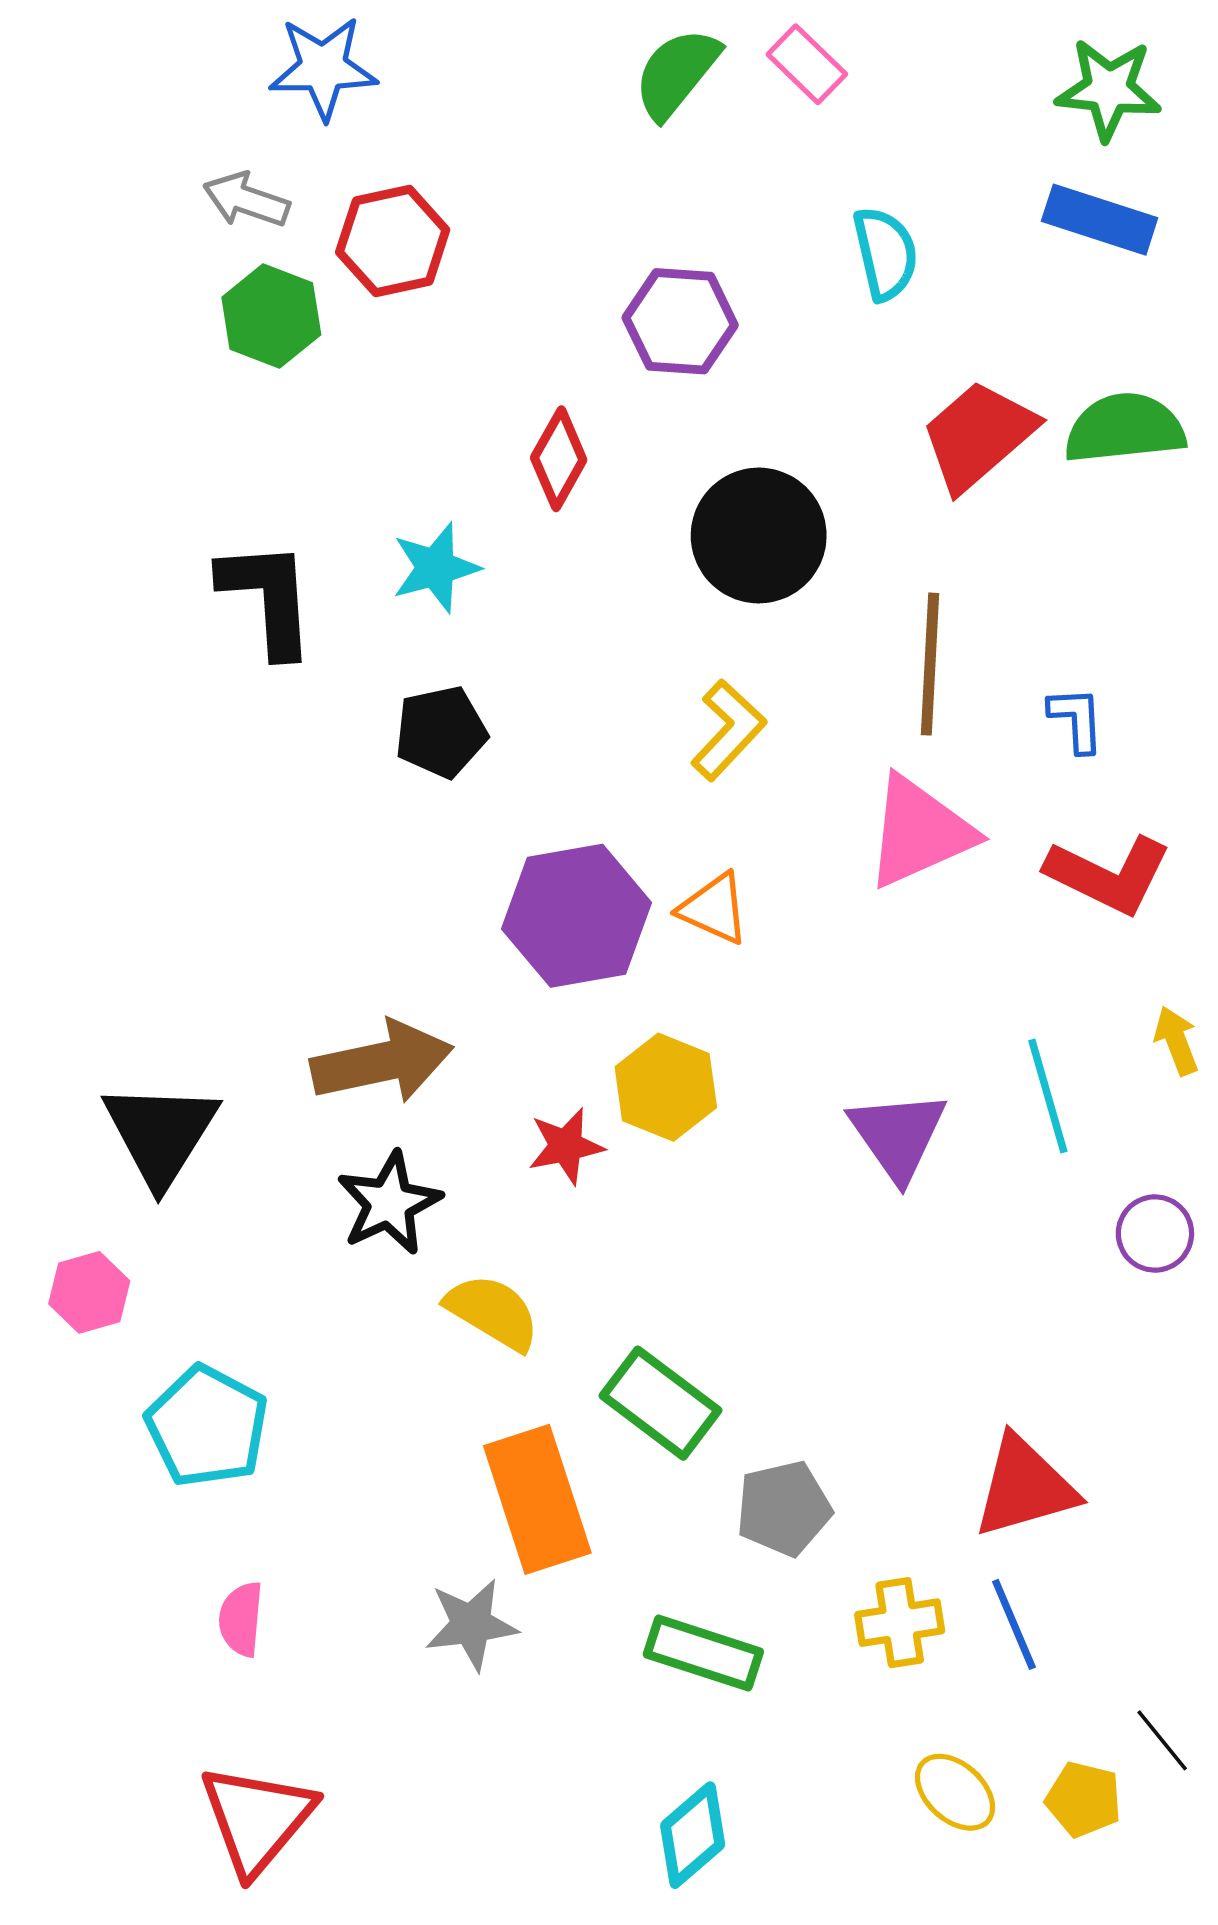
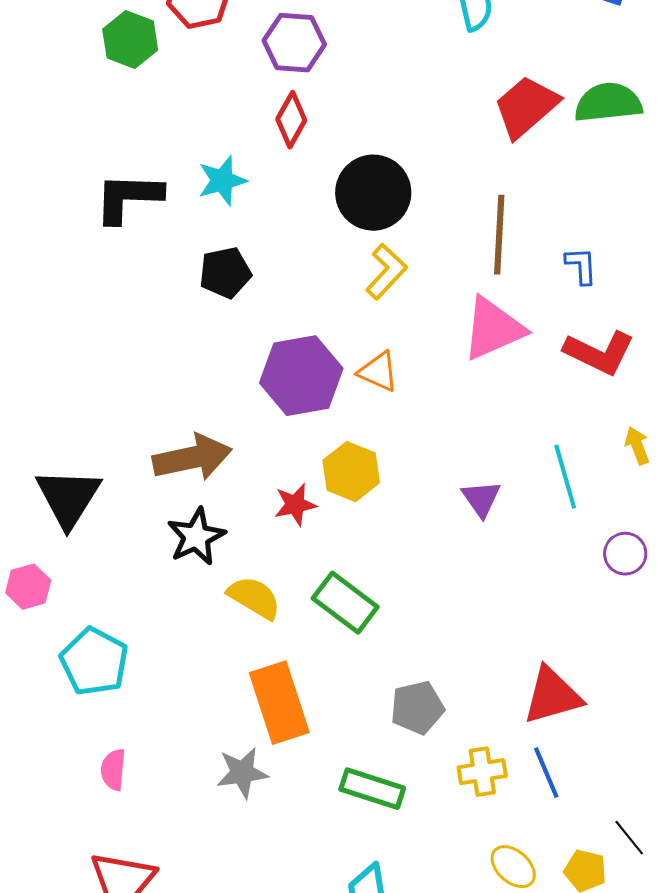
purple hexagon: (680, 321) -> (294, 43), moved
black circle: (759, 536) -> (373, 193), moved
black L-shape: (268, 598) -> (128, 198), turned -84
purple triangle: (898, 1135) -> (481, 499), size x0.7
green rectangle: (660, 1403) -> (345, 603), moved

